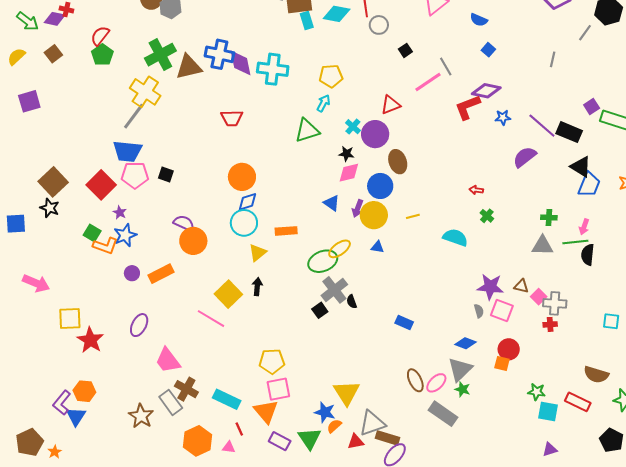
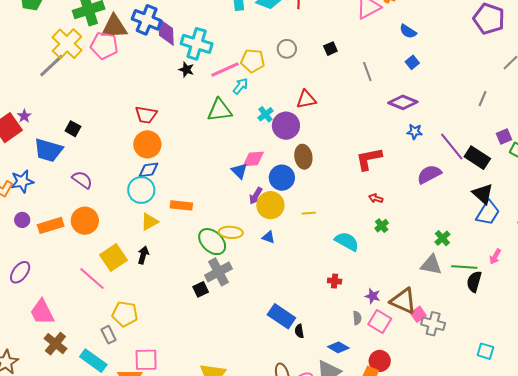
gray circle: (379, 25) -> (287, 49), moved
gray line: (553, 59) -> (482, 99), moved
pink line: (428, 82) -> (225, 69), moved
red L-shape: (468, 107) -> (369, 159), moved
red trapezoid: (232, 118) -> (146, 115), moved
blue trapezoid: (127, 151) -> (48, 150), moved
black star: (347, 154) -> (186, 70), moved
pink pentagon: (135, 175) -> (104, 46), moved
blue triangle: (332, 203) -> (239, 171), moved
purple star: (120, 212) -> (24, 116), moved
green cross: (549, 217) -> (442, 238), turned 35
pink arrow: (584, 227) -> (495, 257), moved
orange circle: (193, 241) -> (85, 221), moved
yellow ellipse: (340, 249) -> (231, 232), turned 30
green ellipse: (323, 261) -> (212, 242), turned 56
brown triangle: (521, 286) -> (403, 301), size x1.8
purple star: (490, 287) -> (373, 296), size x0.6
black semicircle: (352, 302) -> (299, 331), moved
blue rectangle: (404, 323) -> (281, 316), size x1.5
red cross: (550, 324) -> (335, 281), moved
yellow pentagon: (272, 361) -> (125, 314), moved
gray rectangle: (171, 402) -> (108, 335), moved, size x0.7

